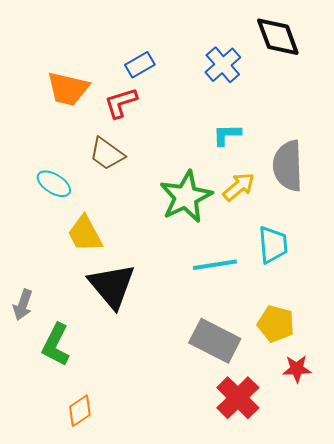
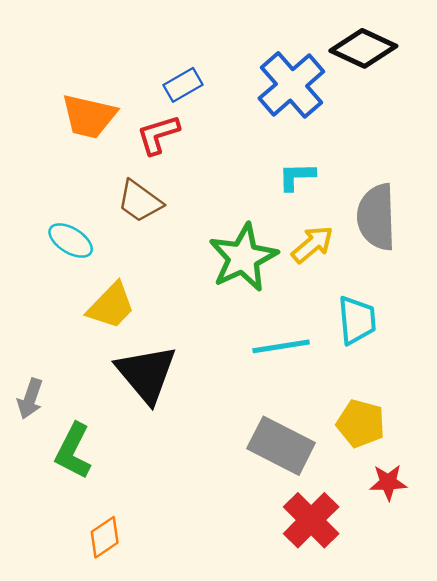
black diamond: (278, 37) -> (363, 48), turned -45
blue cross: (223, 65) -> (291, 85), size x1.4
yellow trapezoid: (85, 234) -> (111, 306), turned -108

